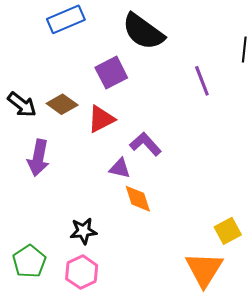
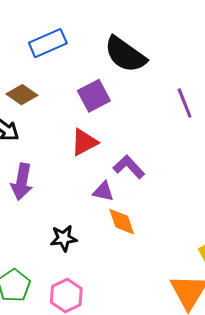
brown diamond: (62, 104) -> (22, 95), moved
black star: (83, 231) -> (64, 238), moved

